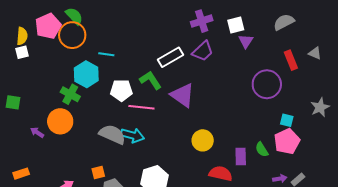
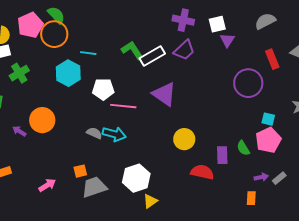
purple cross: (202, 21) -> (183, 20), turned 30
green L-shape: (150, 80) -> (132, 50), moved
green cross: (70, 94) -> (19, 73), moved, turned 30
gray semicircle: (112, 134) -> (94, 133), size x0.6

